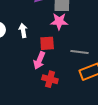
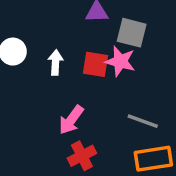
red square: (47, 43) -> (96, 64), moved
red cross: (50, 79) -> (82, 156), turned 35

